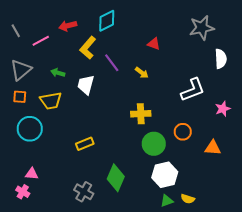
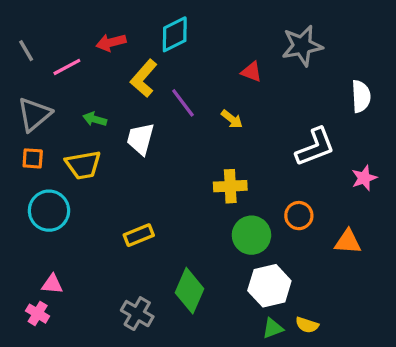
gray star: (202, 28) -> (302, 46), moved

